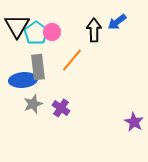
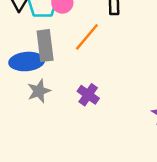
purple cross: (61, 108) -> (88, 95), moved

